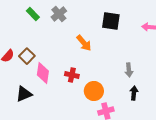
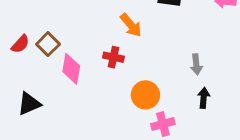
red cross: (72, 75) -> (113, 57), moved
black triangle: (24, 94) -> (29, 104), moved

